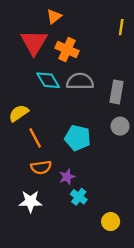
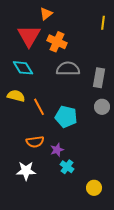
cyan diamond: (48, 80) -> (23, 68), moved
yellow semicircle: (19, 113) -> (16, 96), turned 48
orange line: (35, 138) -> (39, 107), moved

